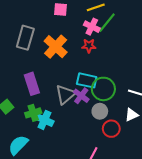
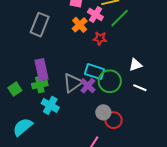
pink cross: (92, 27) -> (95, 15), moved
orange cross: (56, 47) -> (80, 25), moved, size x0.7
gray circle: (100, 111) -> (103, 112), moved
green cross: (33, 113) -> (40, 85), moved
white triangle: (132, 115) -> (135, 65), moved

